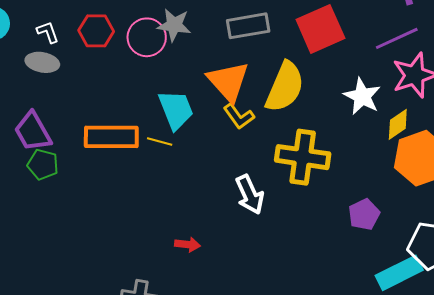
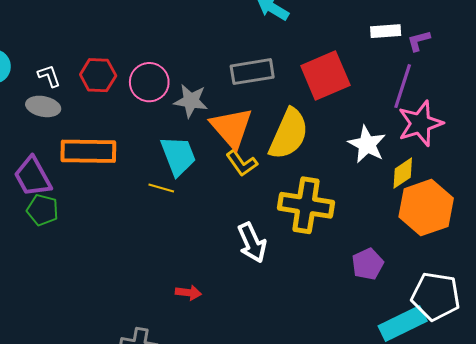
gray star: (174, 25) -> (191, 101), moved
purple line: (397, 38) -> (403, 86), turned -48
orange rectangle: (111, 137) -> (88, 151), moved

